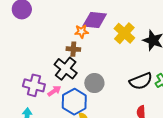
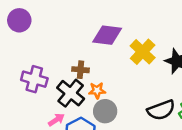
orange star: (81, 31) -> (97, 90), moved
purple cross: (34, 85) -> (34, 79), moved

